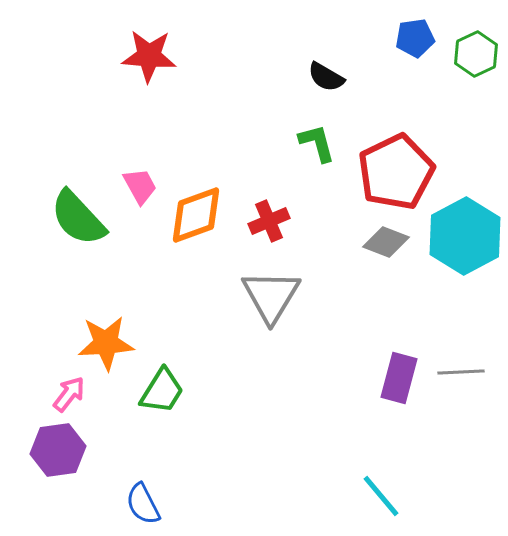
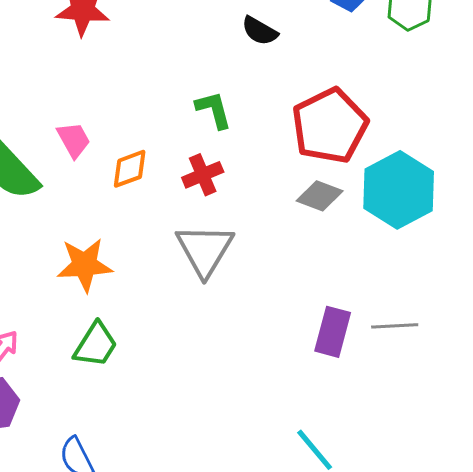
green L-shape: (317, 143) -> (214, 110), moved
orange diamond: (196, 215) -> (130, 169), size x0.7
orange star: (106, 343) -> (85, 265), moved

